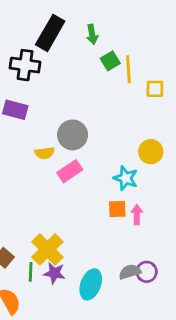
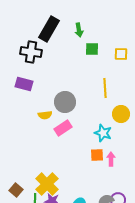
green square: (110, 61) -> (92, 49), turned 32
yellow line: (128, 69) -> (105, 88), moved
yellow square: (155, 89) -> (121, 54), moved

